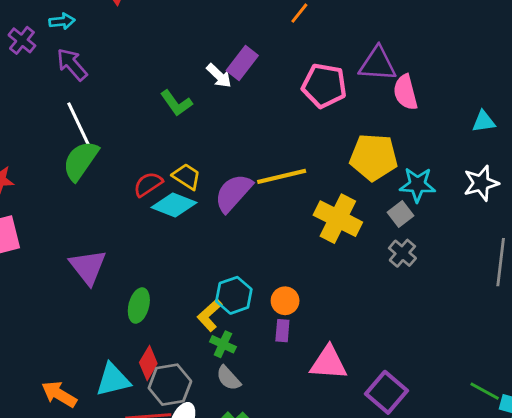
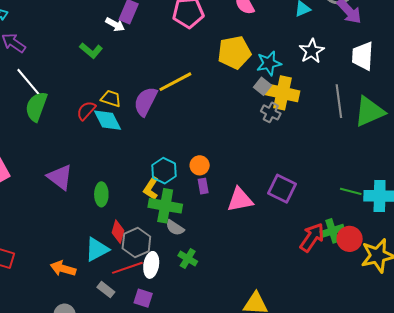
cyan diamond: (174, 205) -> (107, 120), turned 56
yellow cross: (338, 219) -> (282, 93), moved
green cross: (223, 344) -> (165, 206), size x1.8
purple square: (386, 392) -> (282, 189), moved

